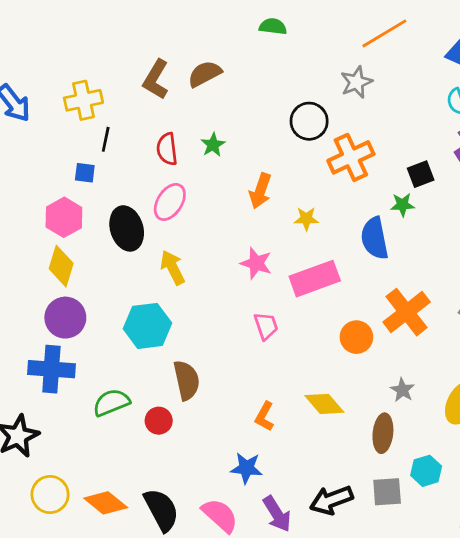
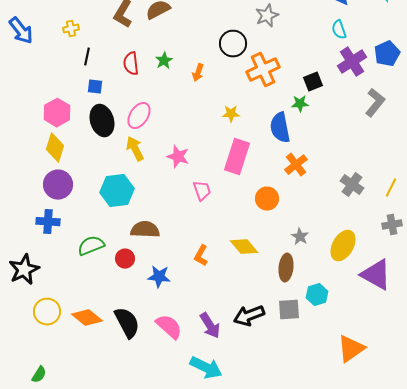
yellow cross: (83, 100) -> (71, 29), size x0.6
blue square: (85, 173) -> (95, 87), moved
orange arrow: (260, 191) -> (198, 73), moved, size x0.7
pink ellipse: (170, 202) -> (139, 116), moved
pink star: (256, 263) -> (178, 157), moved
pink rectangle: (315, 279) -> (237, 157), turned -52
orange cross: (407, 312) -> (296, 165), moved, size x0.7
blue cross: (51, 369) -> (48, 222), size x0.7
brown semicircle: (187, 380) -> (145, 230), turned -76
blue star: (246, 468) -> (159, 277), moved

